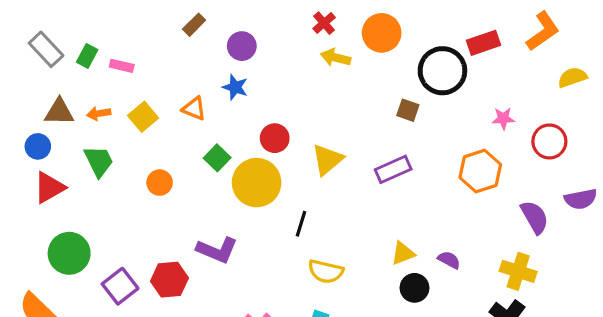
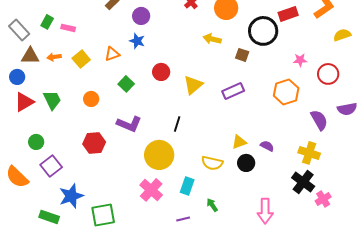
gray rectangle: (46, 49) -> (19, 30), moved
yellow arrow: (336, 58) -> (212, 39), moved
orange triangle: (194, 109) -> (112, 54), turned -42
green trapezoid: (99, 161) -> (52, 100), moved
yellow circle: (257, 183) -> (159, 155), moved
purple L-shape: (217, 250) -> (129, 124), moved
green circle: (69, 253) -> (36, 142), size x0.6
yellow semicircle: (326, 271) -> (212, 163), moved
red hexagon: (169, 280) -> (94, 143), moved
purple square: (120, 286) -> (51, 166), moved

